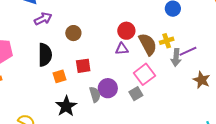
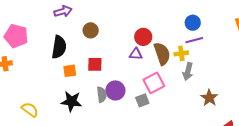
purple line: (188, 51) -> (194, 40), moved
black star: (66, 106) -> (71, 101), turned 30

